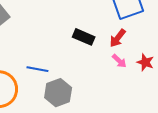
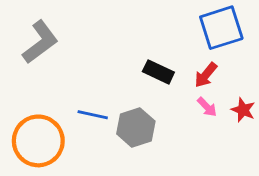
gray hexagon: (58, 93) -> (136, 127), moved

